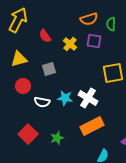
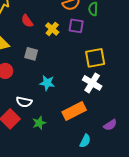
gray square: (49, 69) -> (31, 54), turned 32
white cross: (88, 98) -> (92, 83), moved
white semicircle: (42, 102) -> (24, 102), moved

